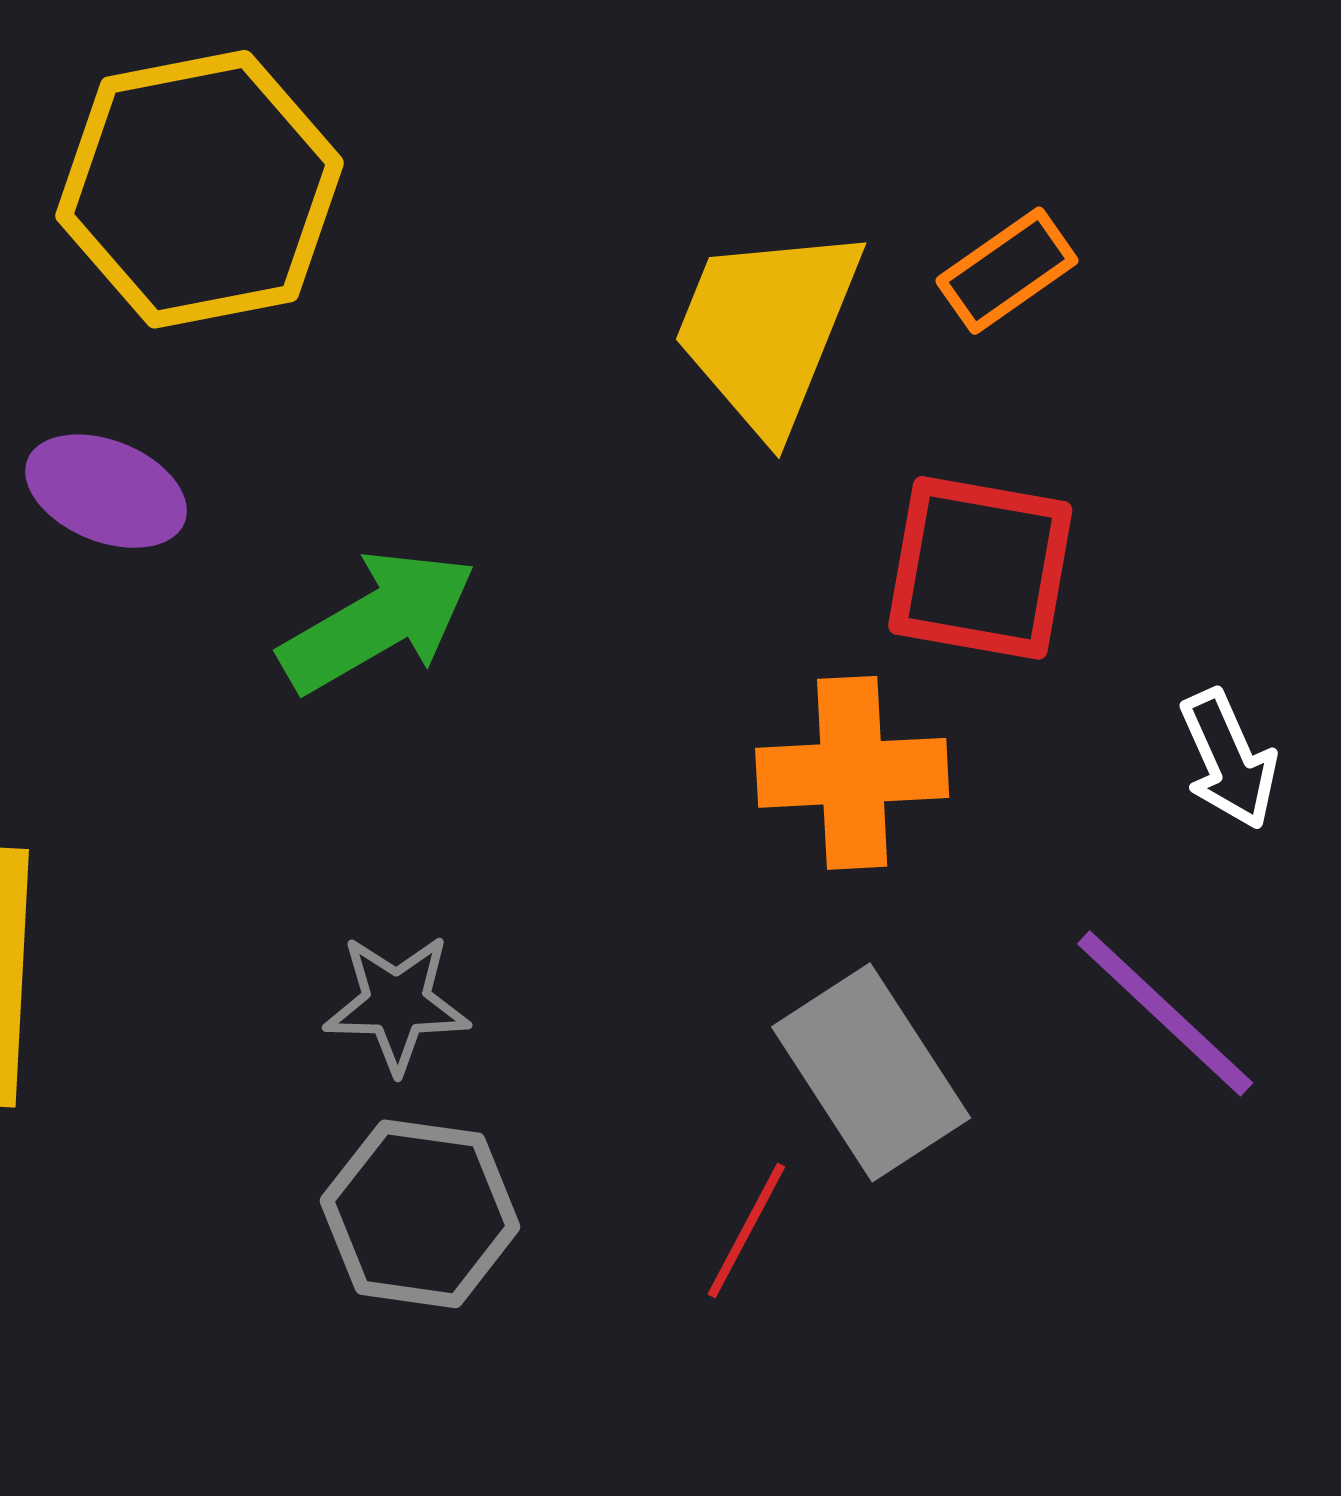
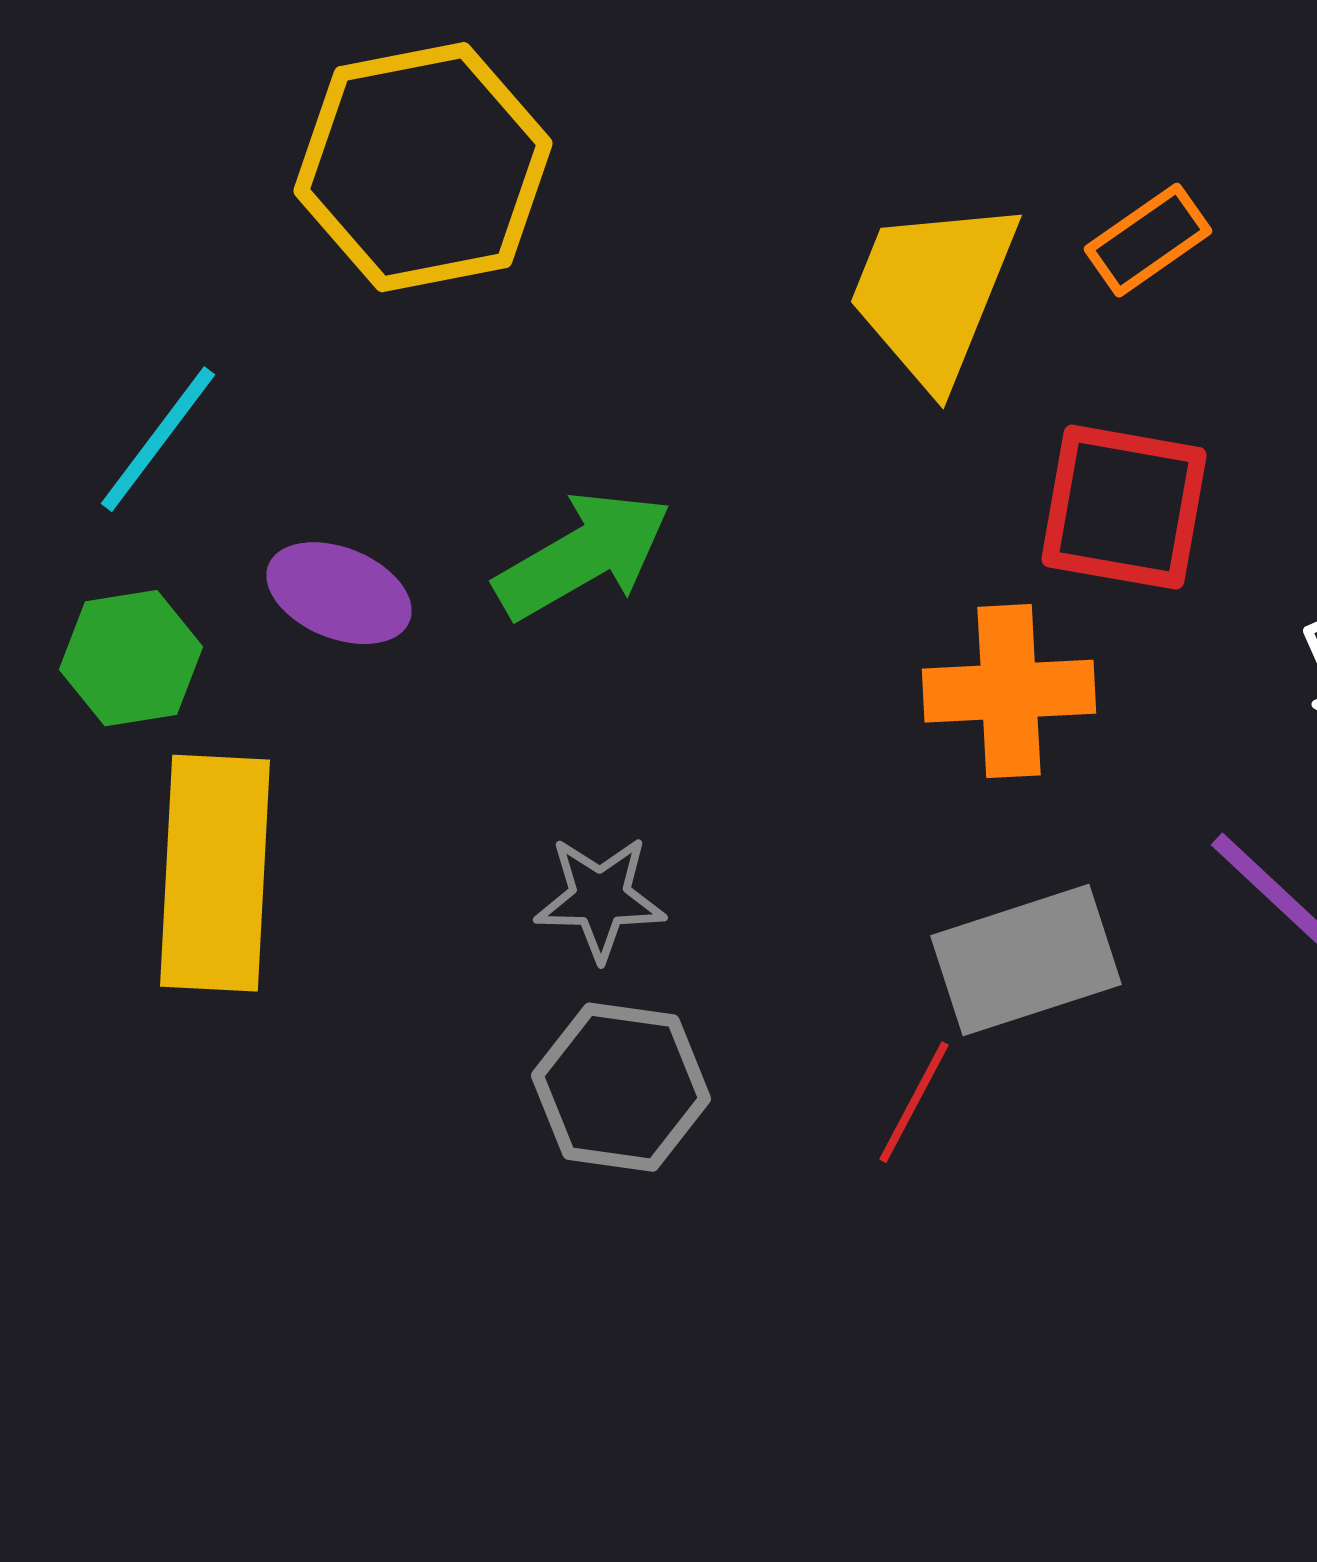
purple ellipse: (106, 491) -> (339, 593), moved
gray rectangle: (871, 1072) -> (1026, 960), turned -75

